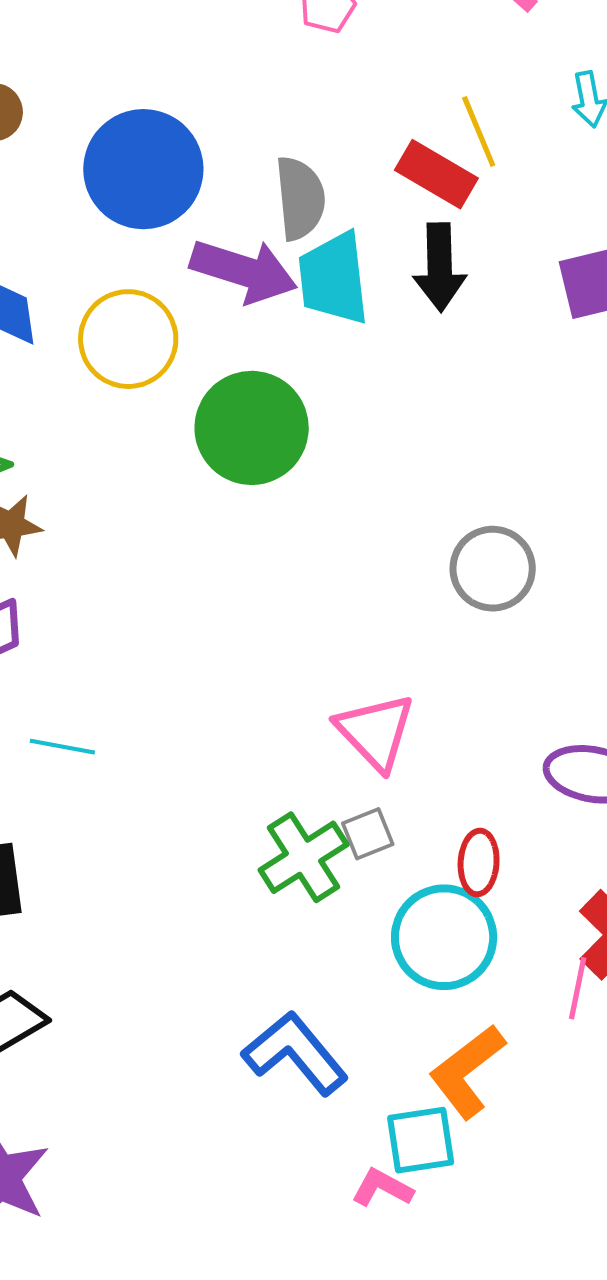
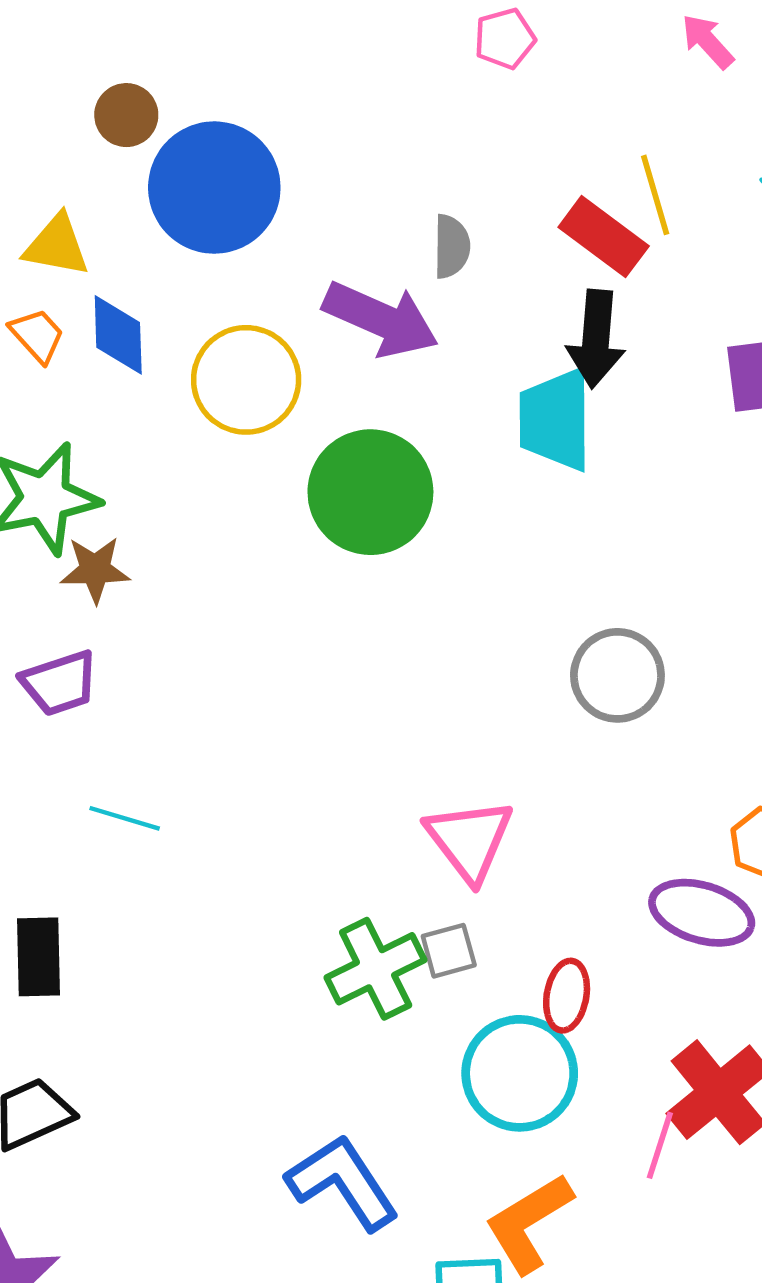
blue circle: (143, 169) -> (214, 188), moved
gray semicircle: (300, 198) -> (451, 246), size x0.7
cyan trapezoid: (334, 278) -> (555, 420), moved

